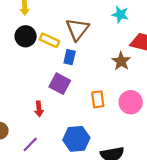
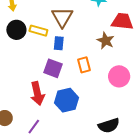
orange rectangle: (98, 99) -> (84, 65), moved
red arrow: (39, 109) -> (37, 94), size x1.6
blue hexagon: (76, 139) -> (66, 100), moved

